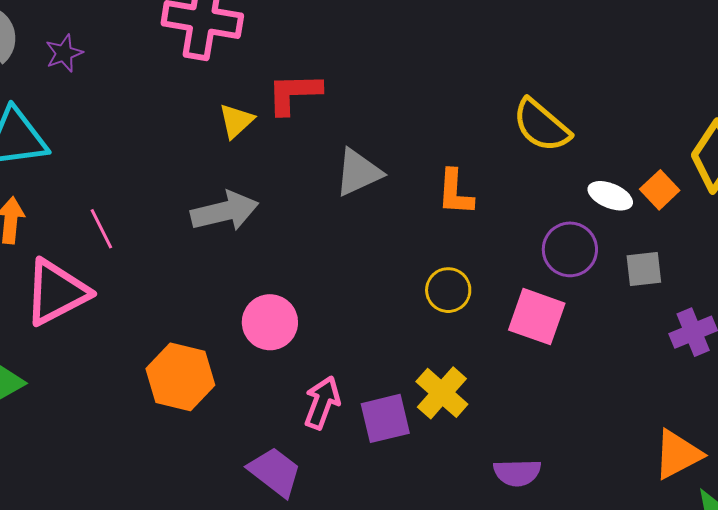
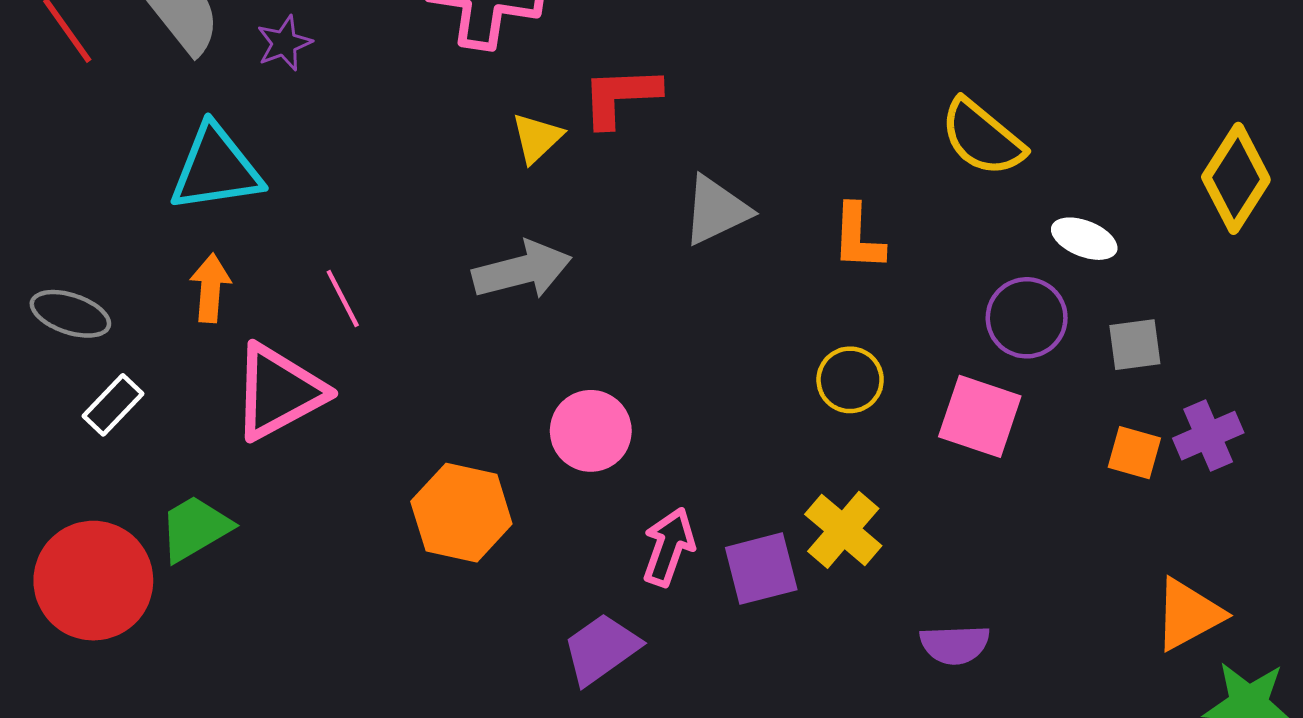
orange square: (660, 190) -> (1134, 453), moved, turned -30
purple trapezoid: (275, 472) -> (601, 649), turned -72

